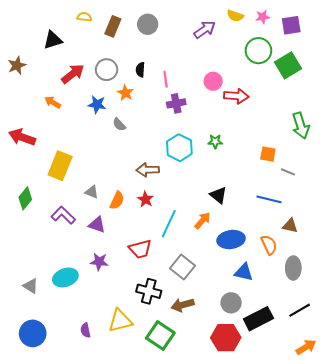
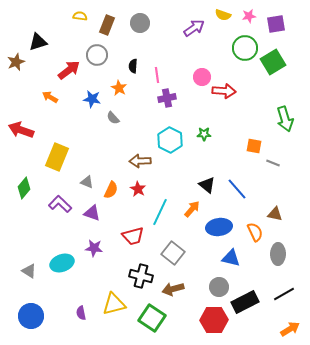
black triangle: (53, 40) -> (38, 42), moved
gray circle: (107, 70) -> (97, 55), moved
blue line: (269, 199) -> (237, 189), moved, turned 35

